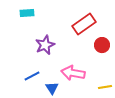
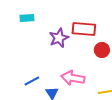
red rectangle: (84, 24) -> (84, 29), turned 40
purple star: (45, 45) -> (59, 38), moved

